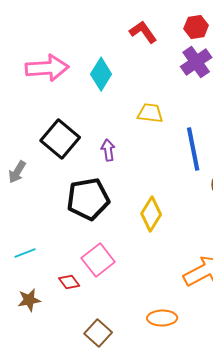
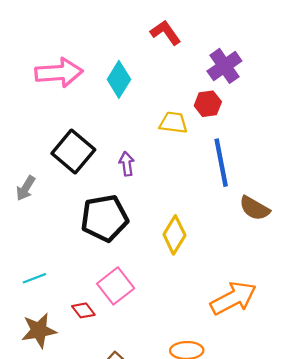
red hexagon: (196, 27) -> (208, 104), moved
brown star: (29, 300) -> (39, 330), size x1.4

